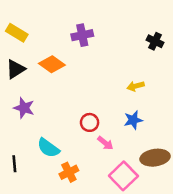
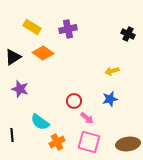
yellow rectangle: (17, 33) -> (32, 27), moved
brown ellipse: (155, 158) -> (128, 144), moved
pink square: (123, 176) -> (89, 142), moved, turned -30

